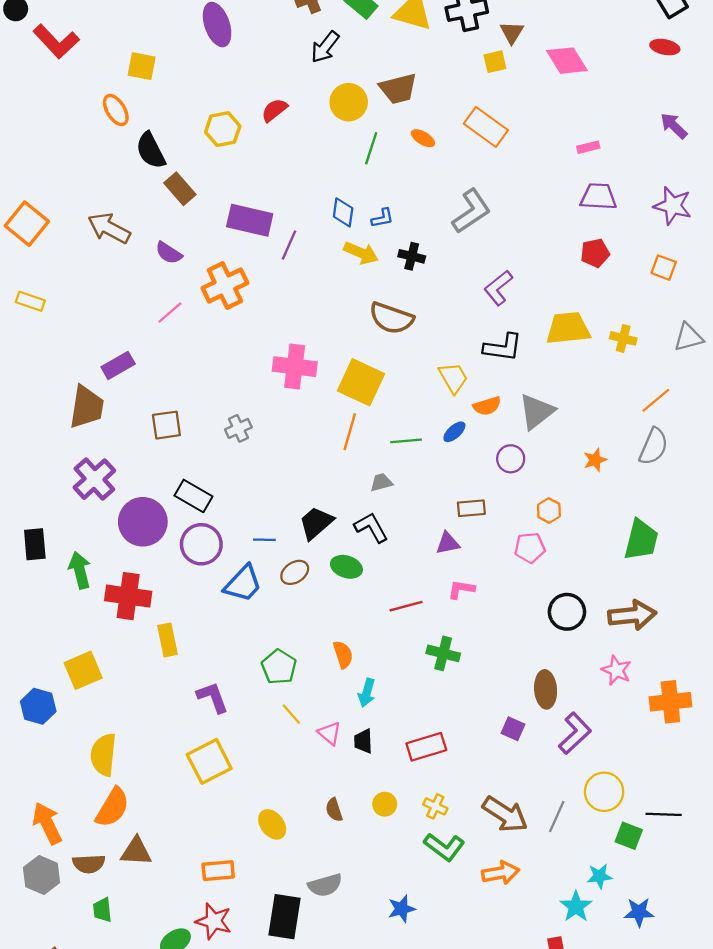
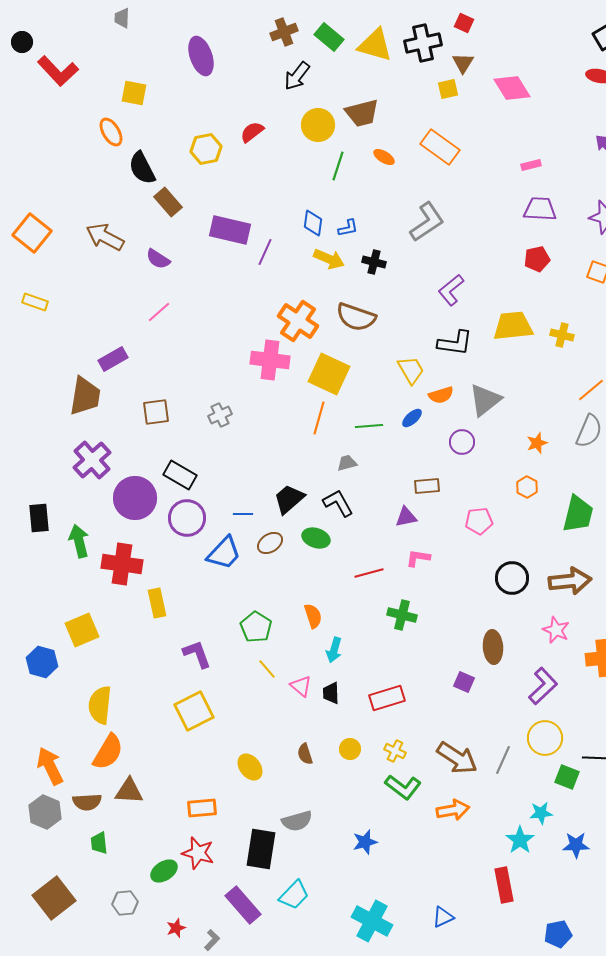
orange cross: (225, 286) -> (298, 321), moved, turned -30
orange hexagon: (549, 511) -> (527, 487), moved
purple L-shape: (575, 733) -> (543, 686), moved

